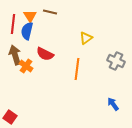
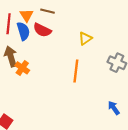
blue semicircle: (27, 31) -> (23, 31), turned 150
red semicircle: (45, 54) -> (42, 30), moved

